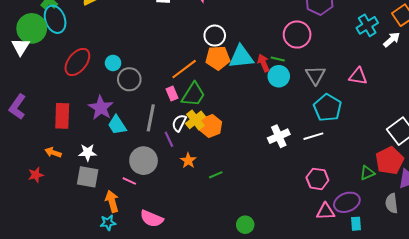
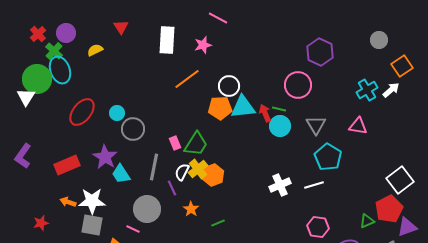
cyan cross: (367, 25) -> (367, 90), moved
white circle: (215, 36) -> (229, 86), moved
orange line: (184, 69) -> (187, 79), moved
red rectangle: (62, 116) -> (67, 165), turned 65
orange arrow: (53, 152) -> (68, 202), moved
white star: (88, 152) -> (92, 201), size x1.5

